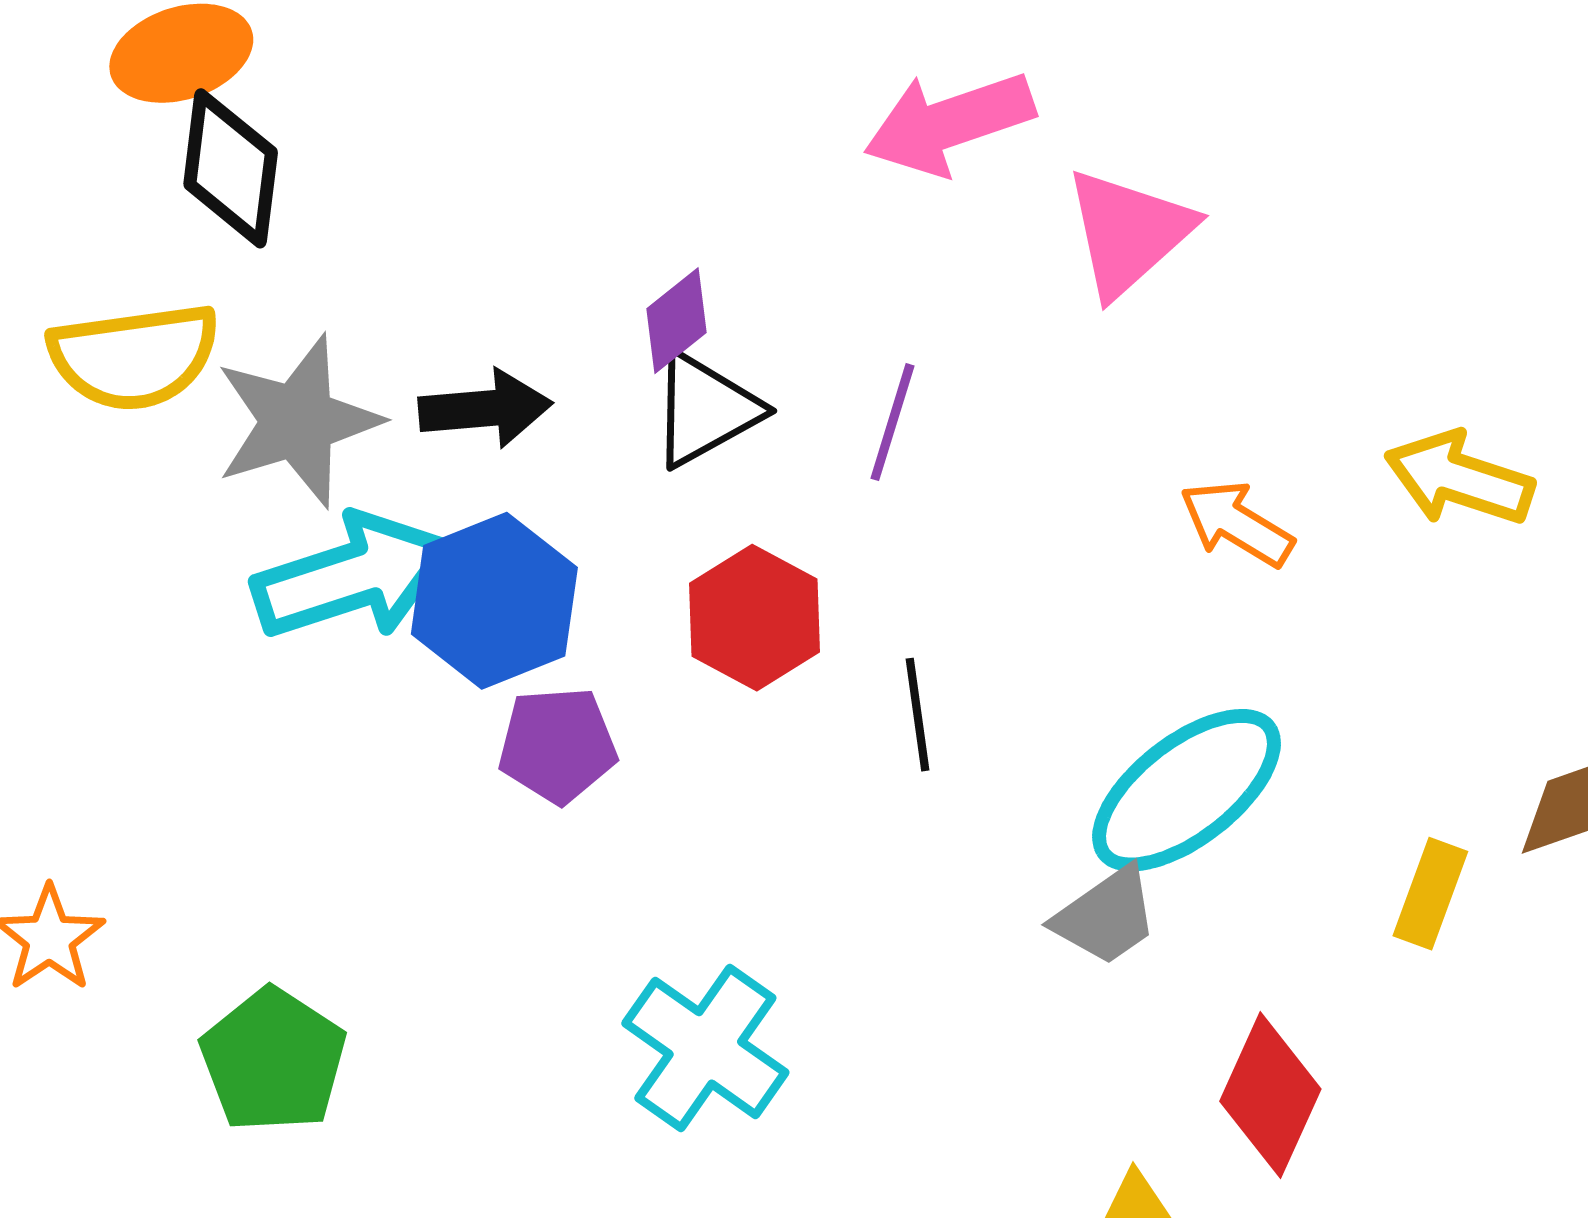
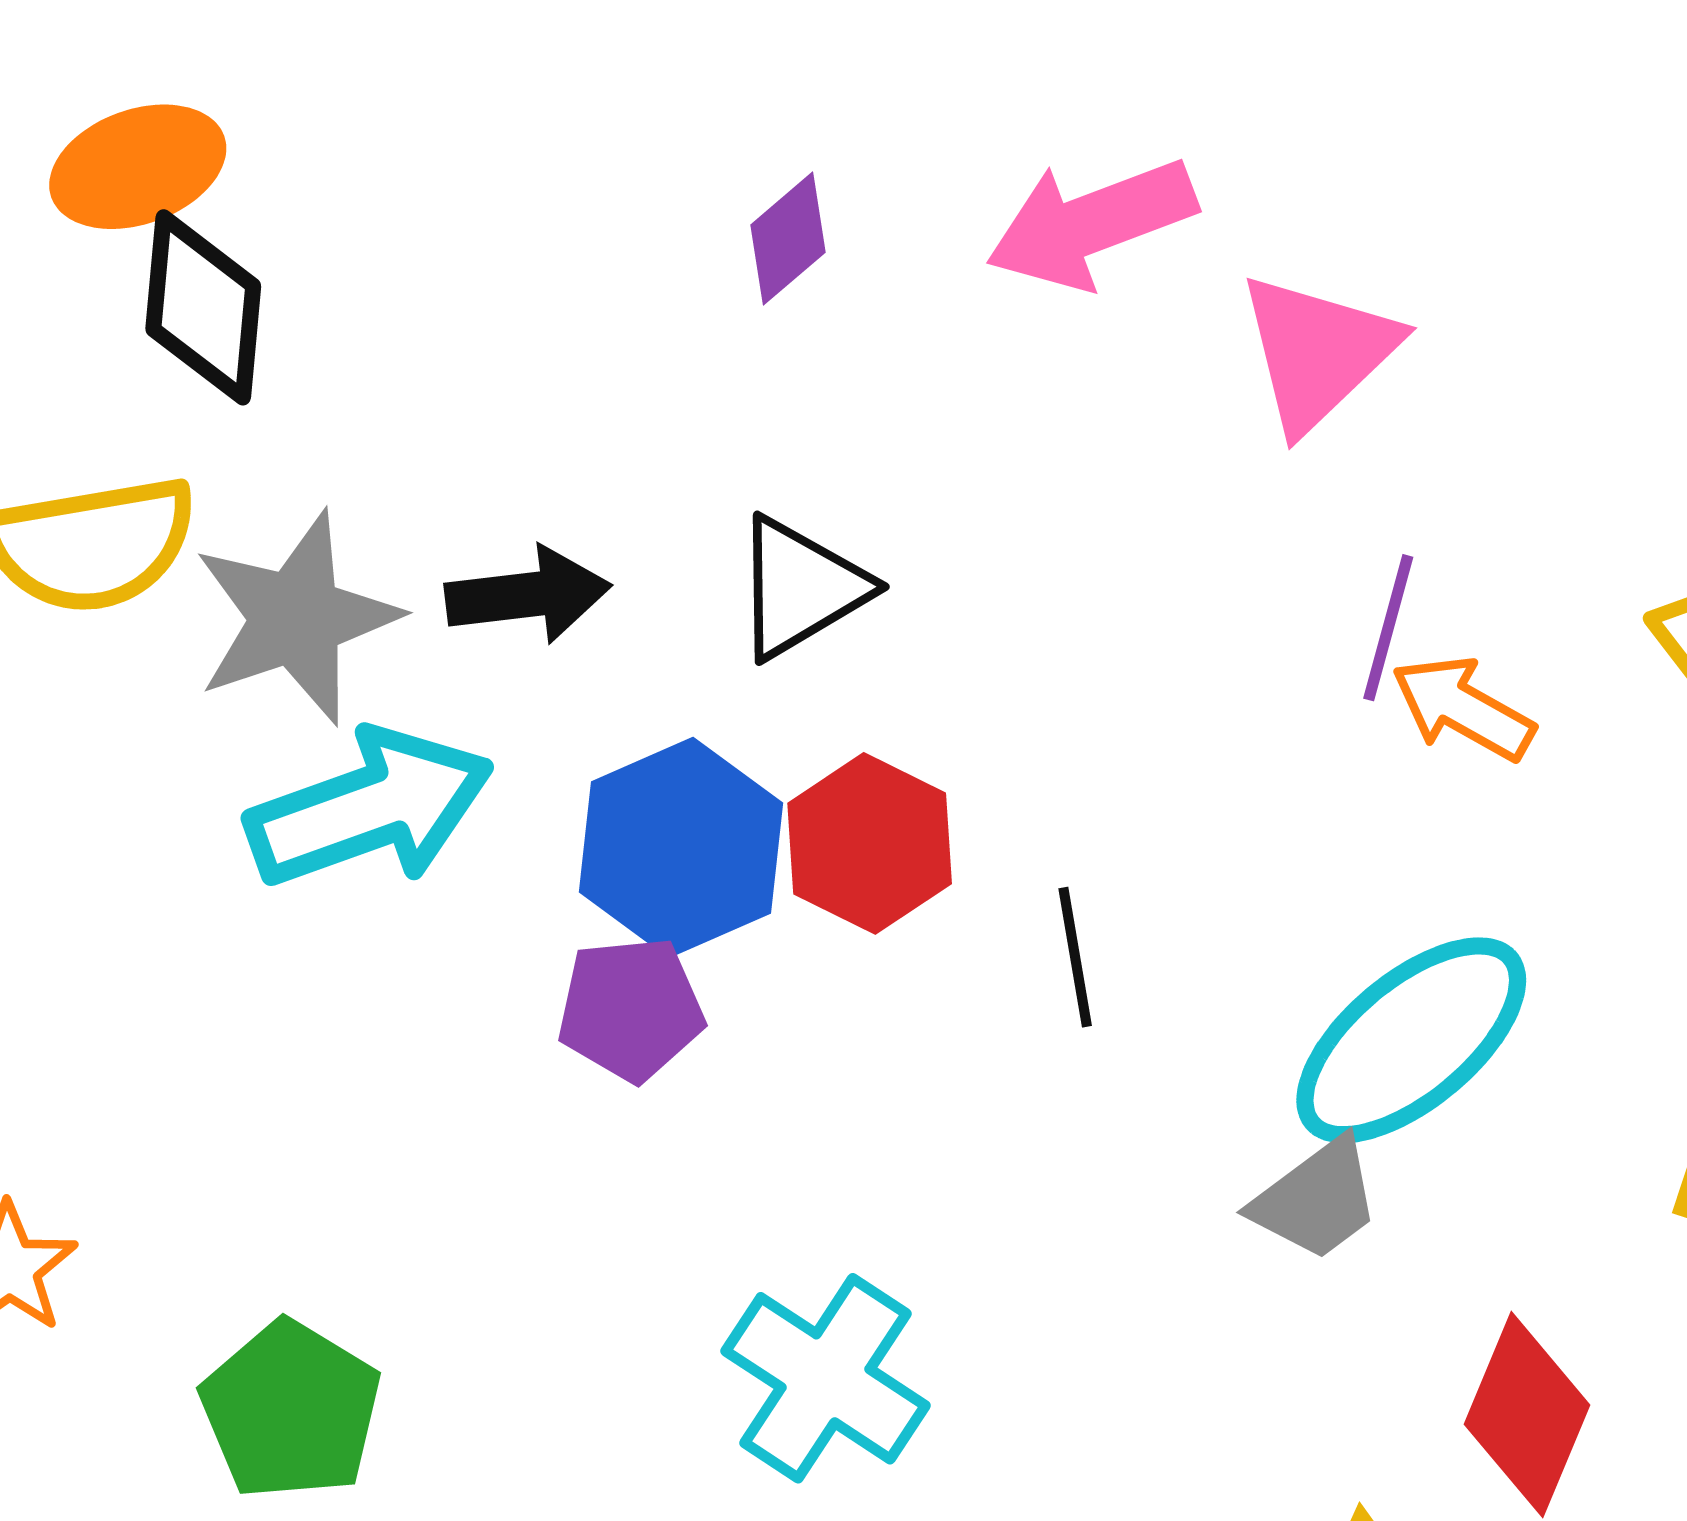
purple diamond: (677, 321) -> (788, 239), moved
purple line: (892, 422) -> (1388, 628), moved
blue hexagon: (494, 601) -> (681, 848), moved

